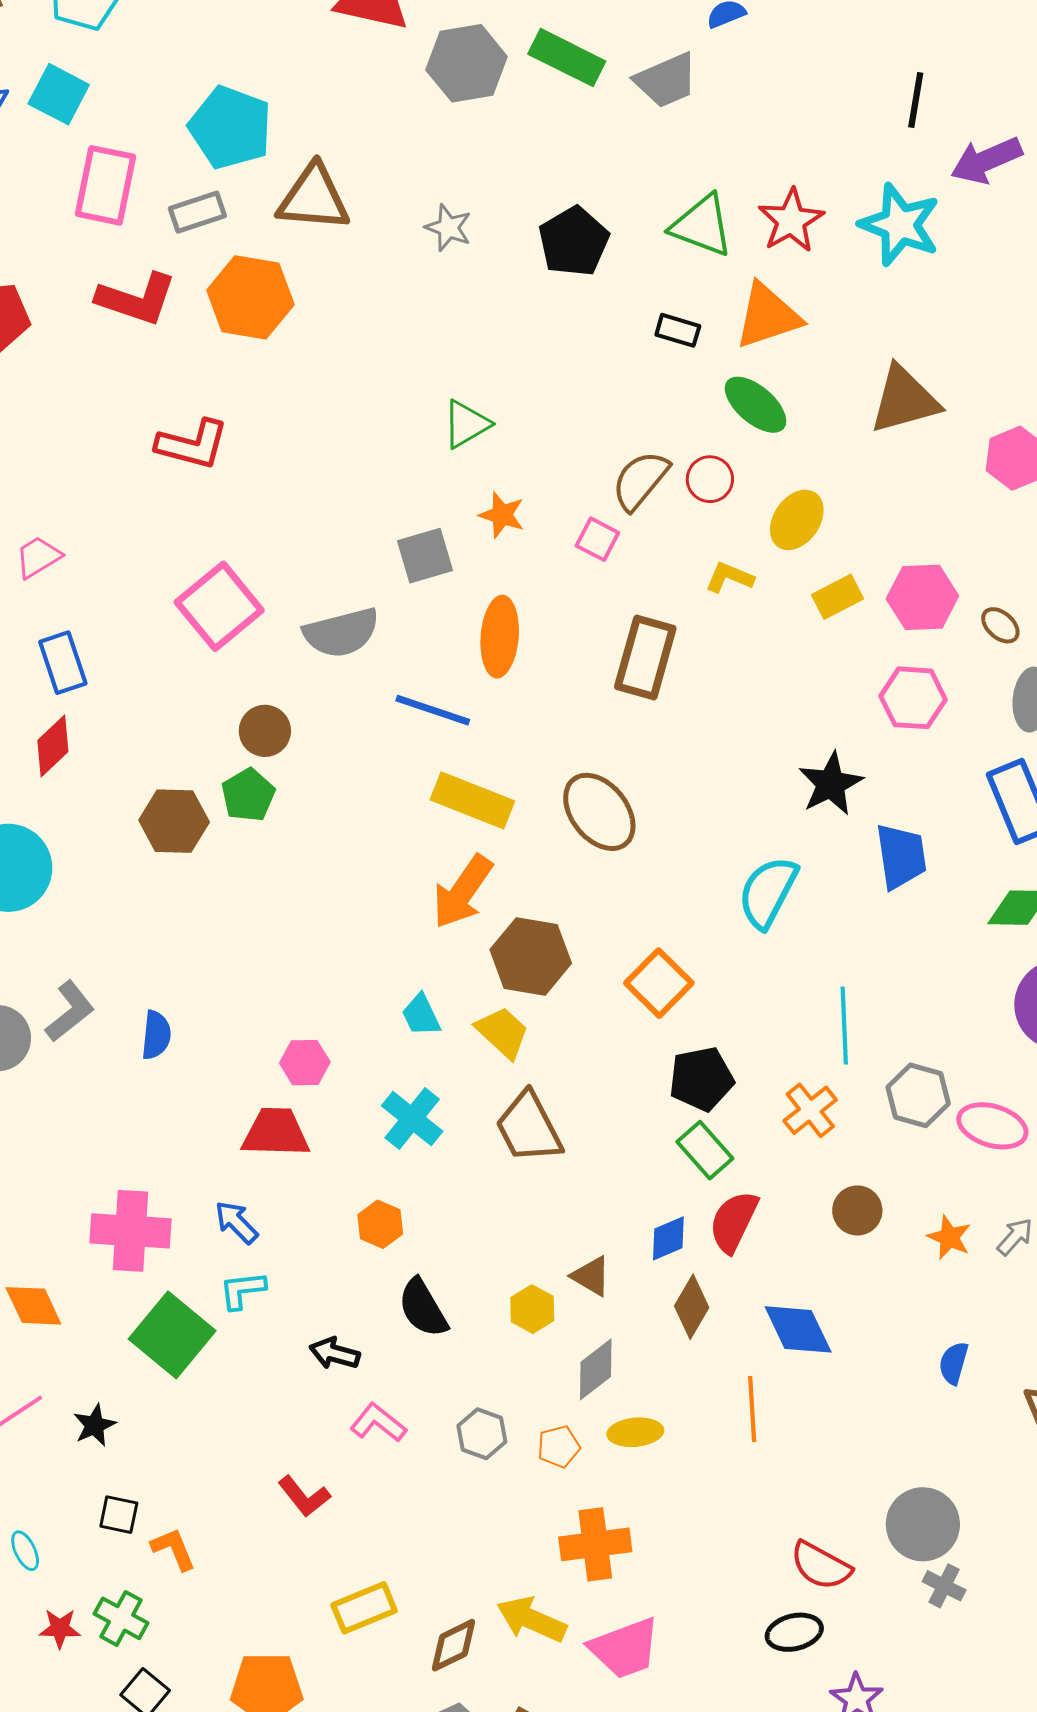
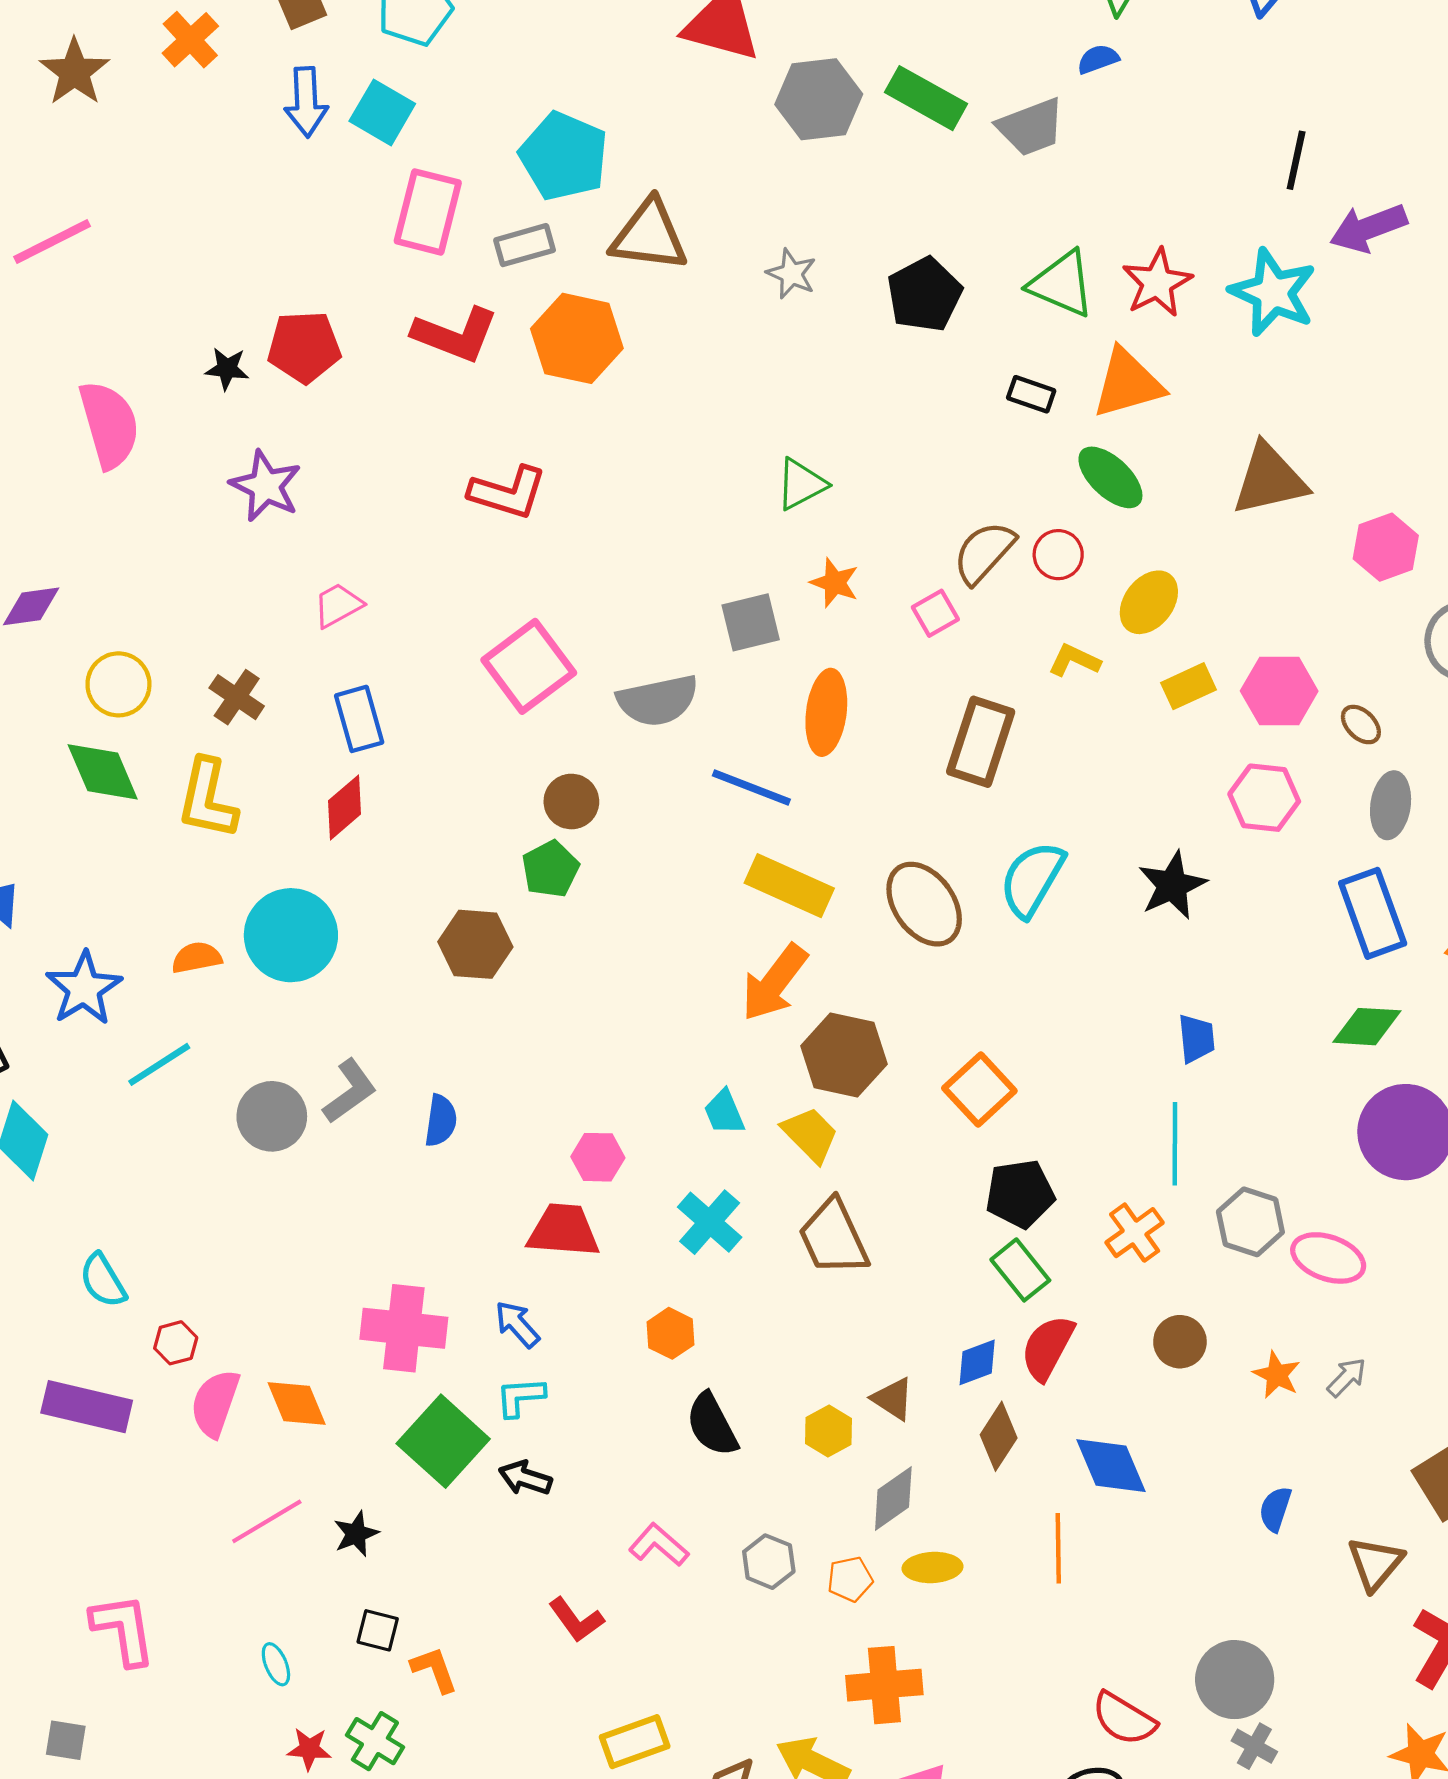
pink square: (597, 539) -> (935, 613), turned 30
brown hexagon: (174, 821) -> (475, 944), moved
blue trapezoid: (901, 856) -> (1196, 1038), moved, size x0.7
cyan semicircle: (768, 892) -> (1032, 879), moved
black arrow: (335, 1353) -> (525, 1478), moved

